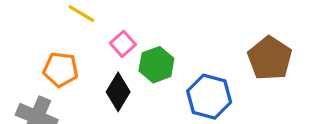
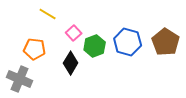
blue hexagon: (209, 97) -> (128, 42), moved

